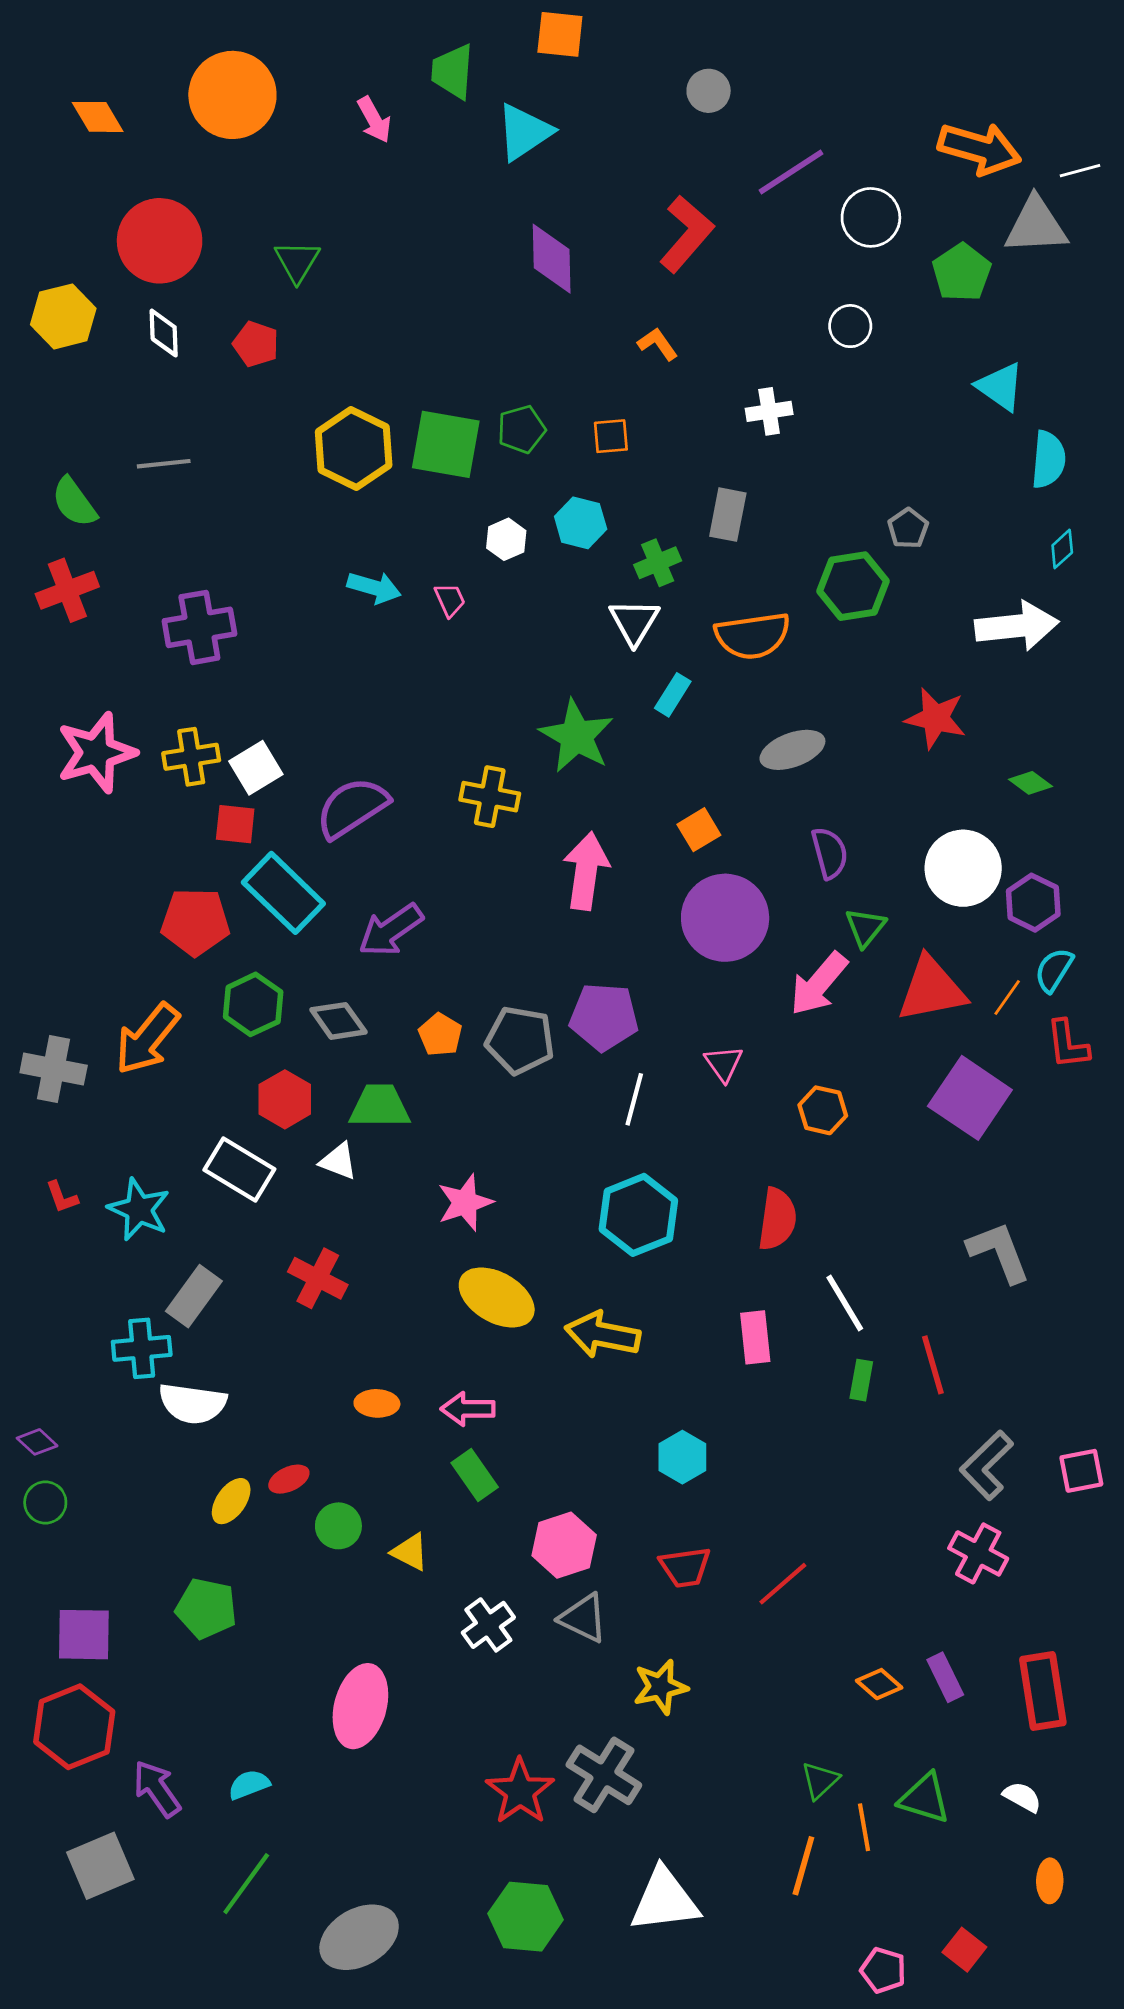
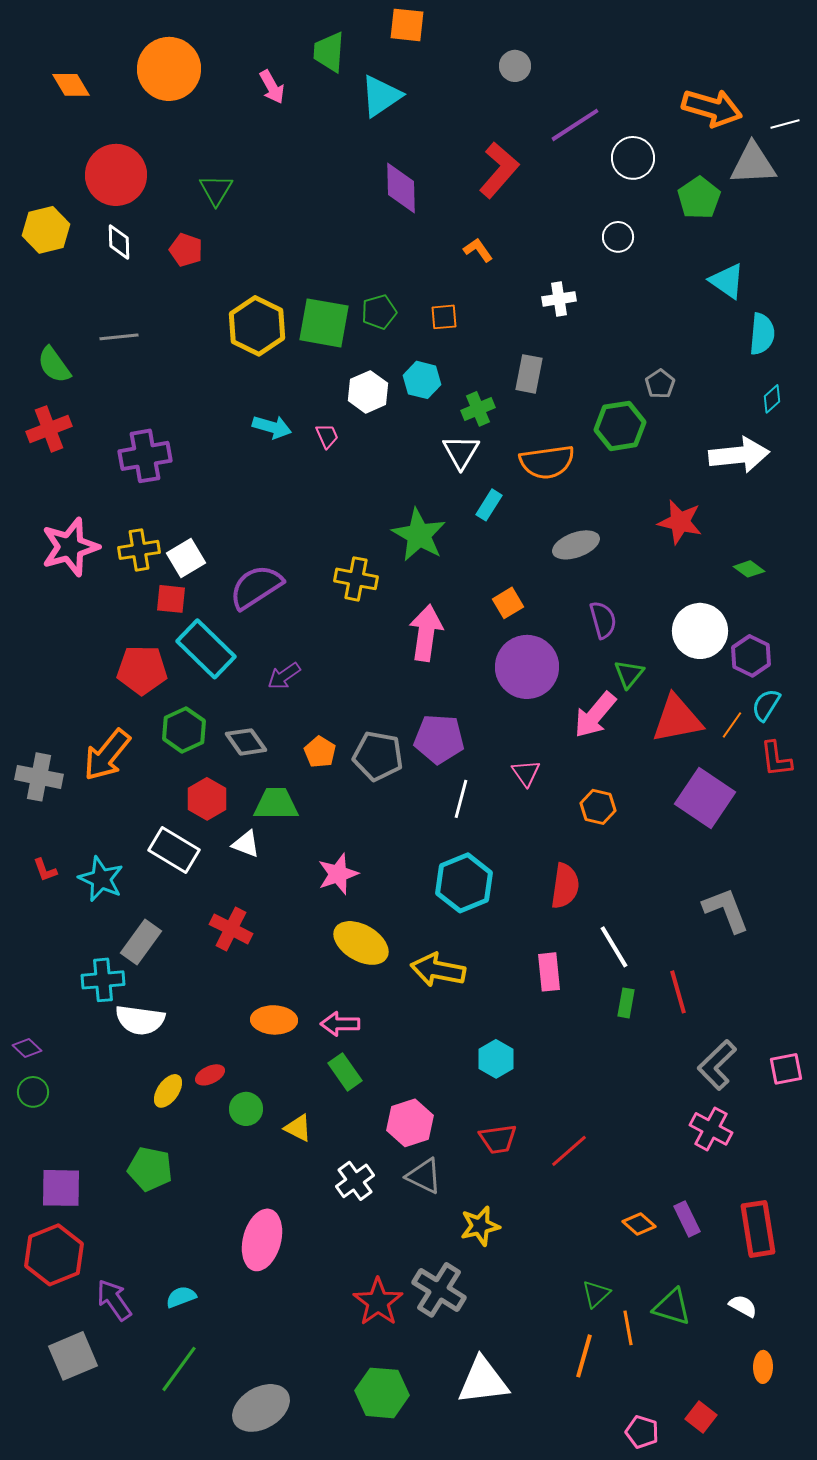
white hexagon: (506, 539) -> (368, 392), size x1.4
purple arrow: (391, 930) -> (284, 676), size x0.7
orange ellipse: (377, 1403) -> (274, 1020), size x1.4

